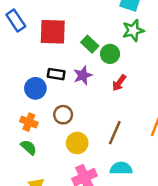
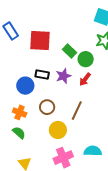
red arrow: (119, 83) -> (85, 79), moved
brown line: (115, 133) -> (77, 111), moved

